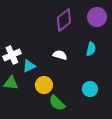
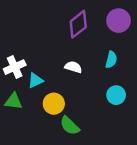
cyan circle: (90, 89) -> (116, 95), moved

